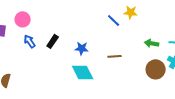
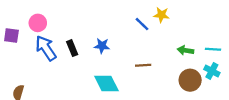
blue arrow: (30, 41) -> (46, 48), size x1.6
black rectangle: (53, 41) -> (72, 48), turned -56
blue star: (82, 48) -> (102, 46), moved

